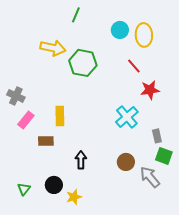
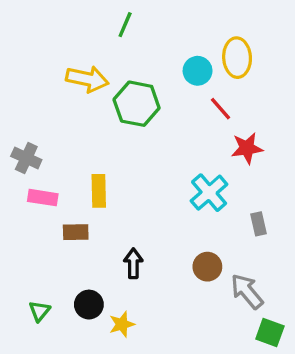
cyan circle: (120, 30) -> (198, 71), moved
pink rectangle: (26, 120) -> (43, 198), turned 60
green square: (164, 156) -> (270, 333), moved

